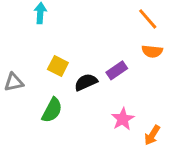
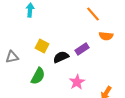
orange line: (148, 19) -> (93, 14), moved
pink star: (123, 119) -> (77, 82), moved

